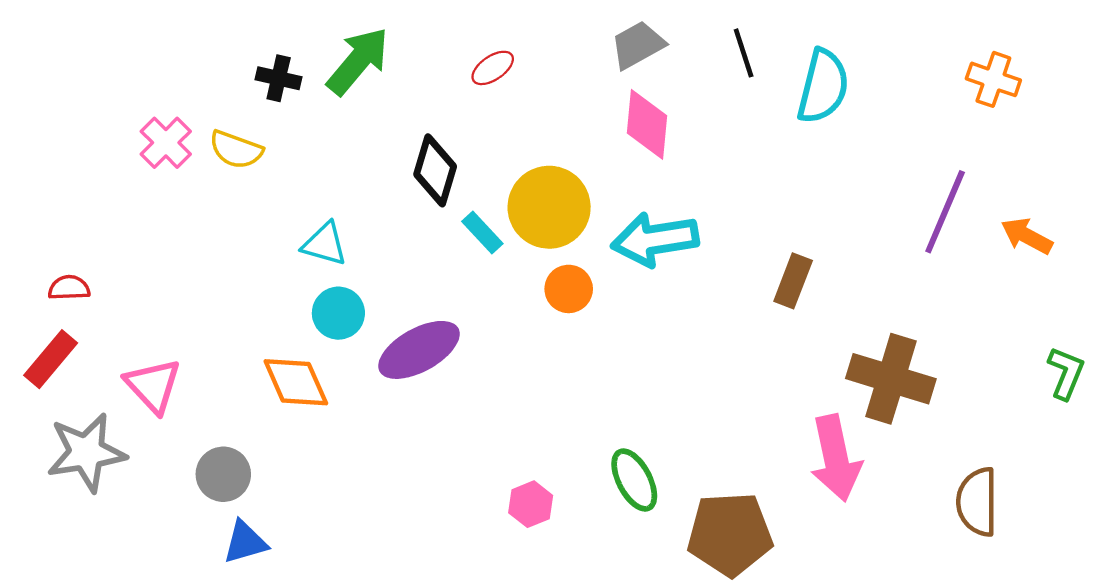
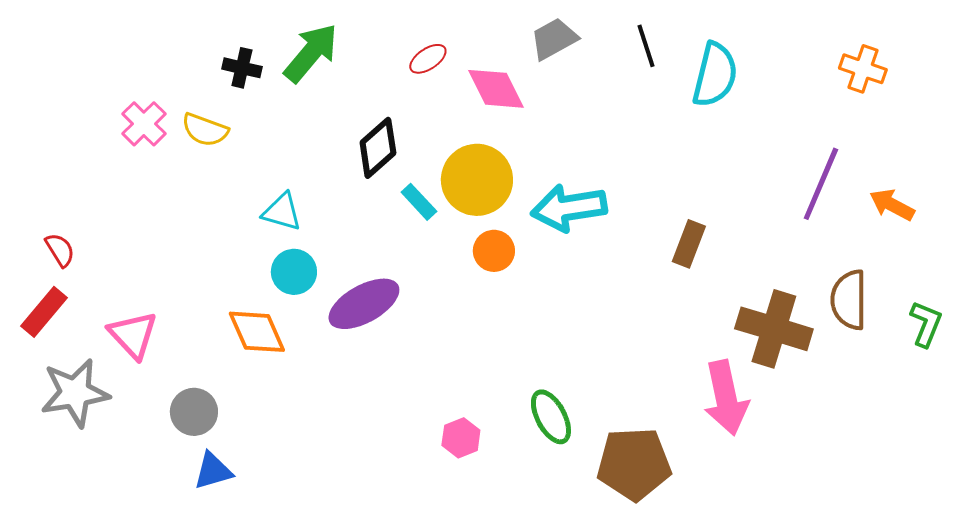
pink diamond: (647, 124) -> (496, 89), moved, turned -32
black diamond: (435, 170) -> (378, 148), turned 32
red semicircle: (69, 288) -> (60, 250), turned 60
brown semicircle: (977, 502) -> (849, 300), moved

